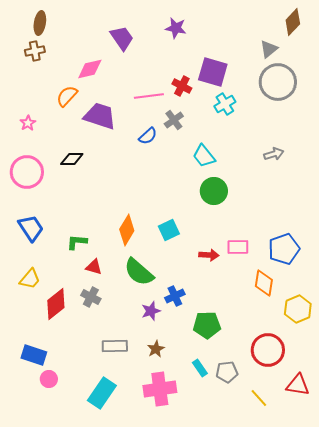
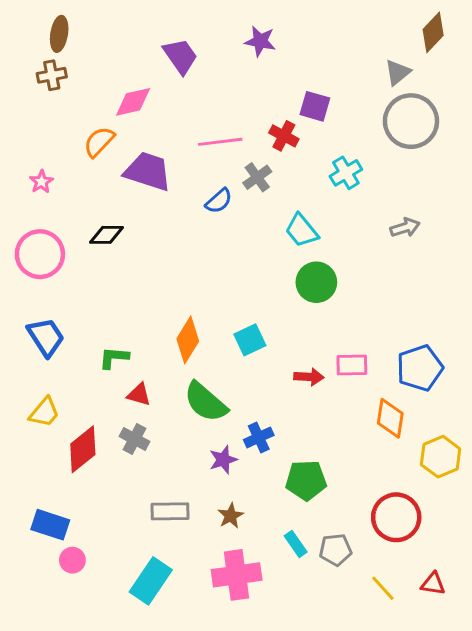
purple square: (213, 72) -> (315, 106), size x0.7
red cross: (182, 86) -> (284, 136), moved
cyan cross: (225, 104) -> (346, 173), moved
red triangle: (298, 385) -> (433, 584), moved, size x0.7

